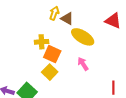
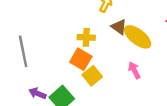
brown triangle: (67, 18) -> (119, 27), moved
orange square: (52, 54) -> (81, 59), moved

